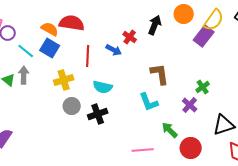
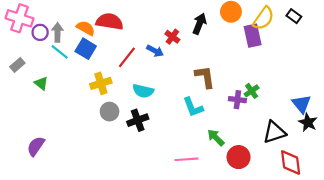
purple rectangle: (204, 36) -> (253, 36), turned -50
red line: (88, 56) -> (127, 57), turned 35
gray arrow: (24, 75) -> (57, 32), moved
purple cross: (190, 105) -> (237, 100), moved, turned -35

